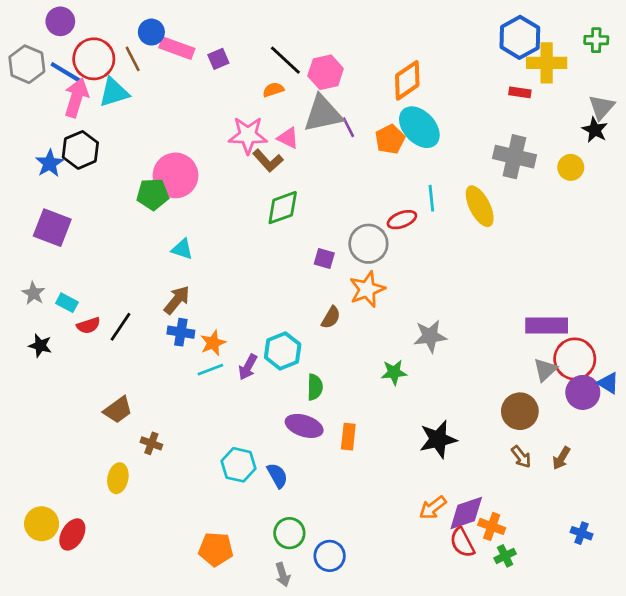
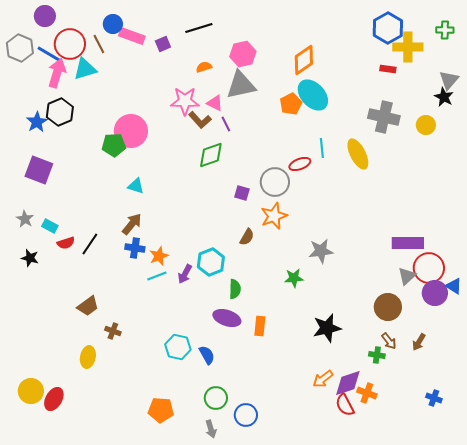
black line: (285, 60) -> (199, 28), moved, turned -60
purple line: (348, 127) -> (226, 124), moved
green cross: (505, 556) -> (377, 355), moved, turned 35

